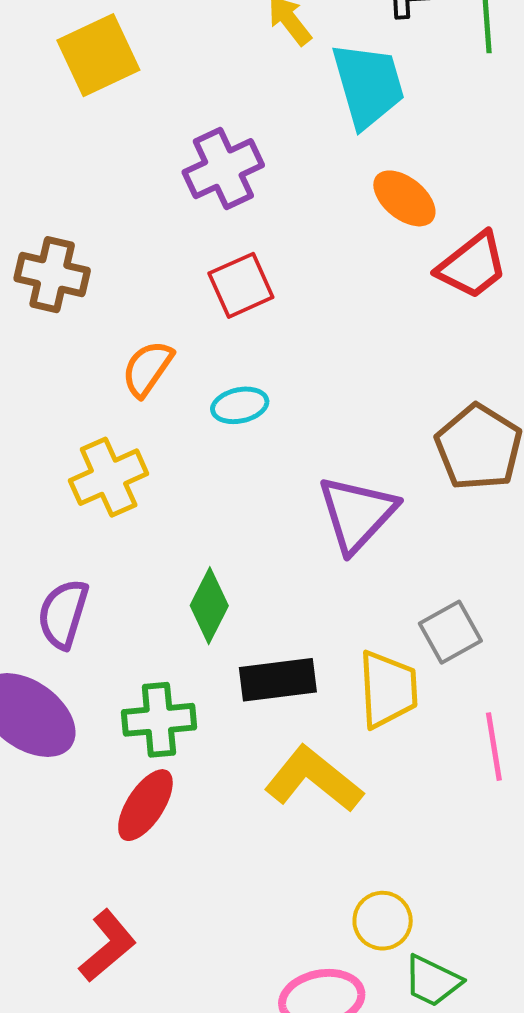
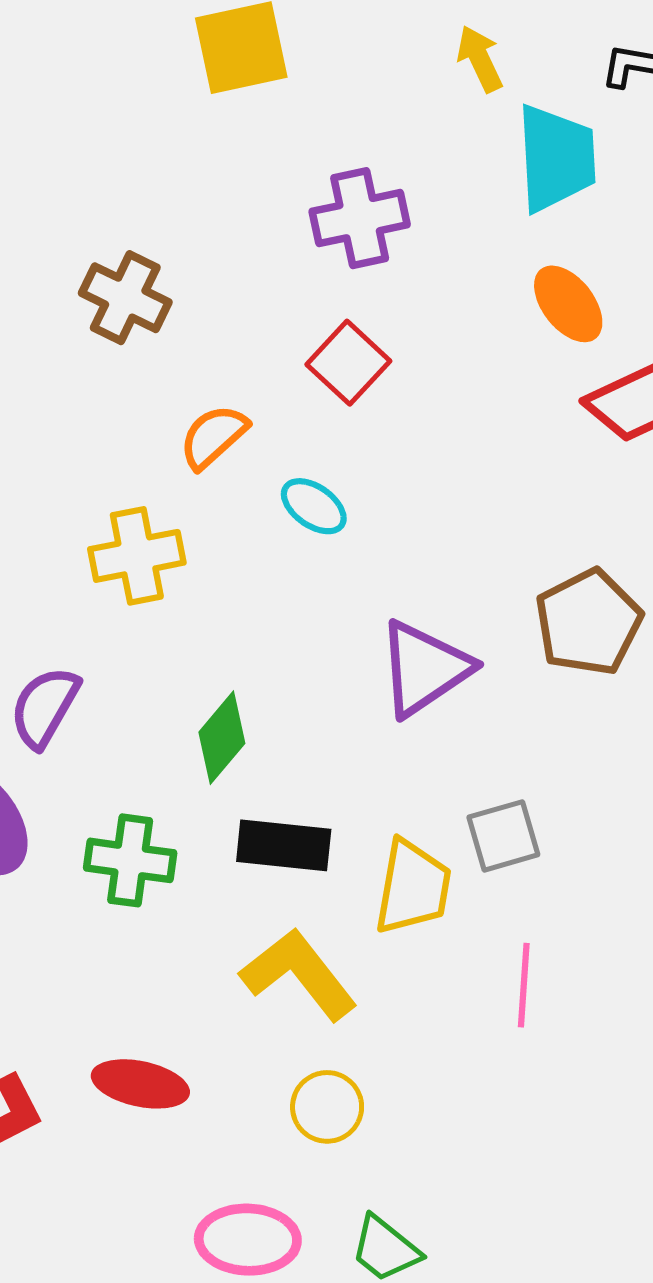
red square: (241, 285) -> (348, 363), turned -36
cyan ellipse: (240, 405) -> (314, 506), turned 34
red ellipse: (145, 805) -> (140, 1084), moved, turned 56
yellow circle: (383, 921) -> (327, 1107), moved

